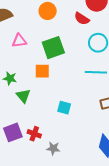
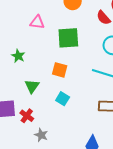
orange square: (42, 71) -> (60, 70), moved
green triangle: (23, 96) -> (32, 86), moved

